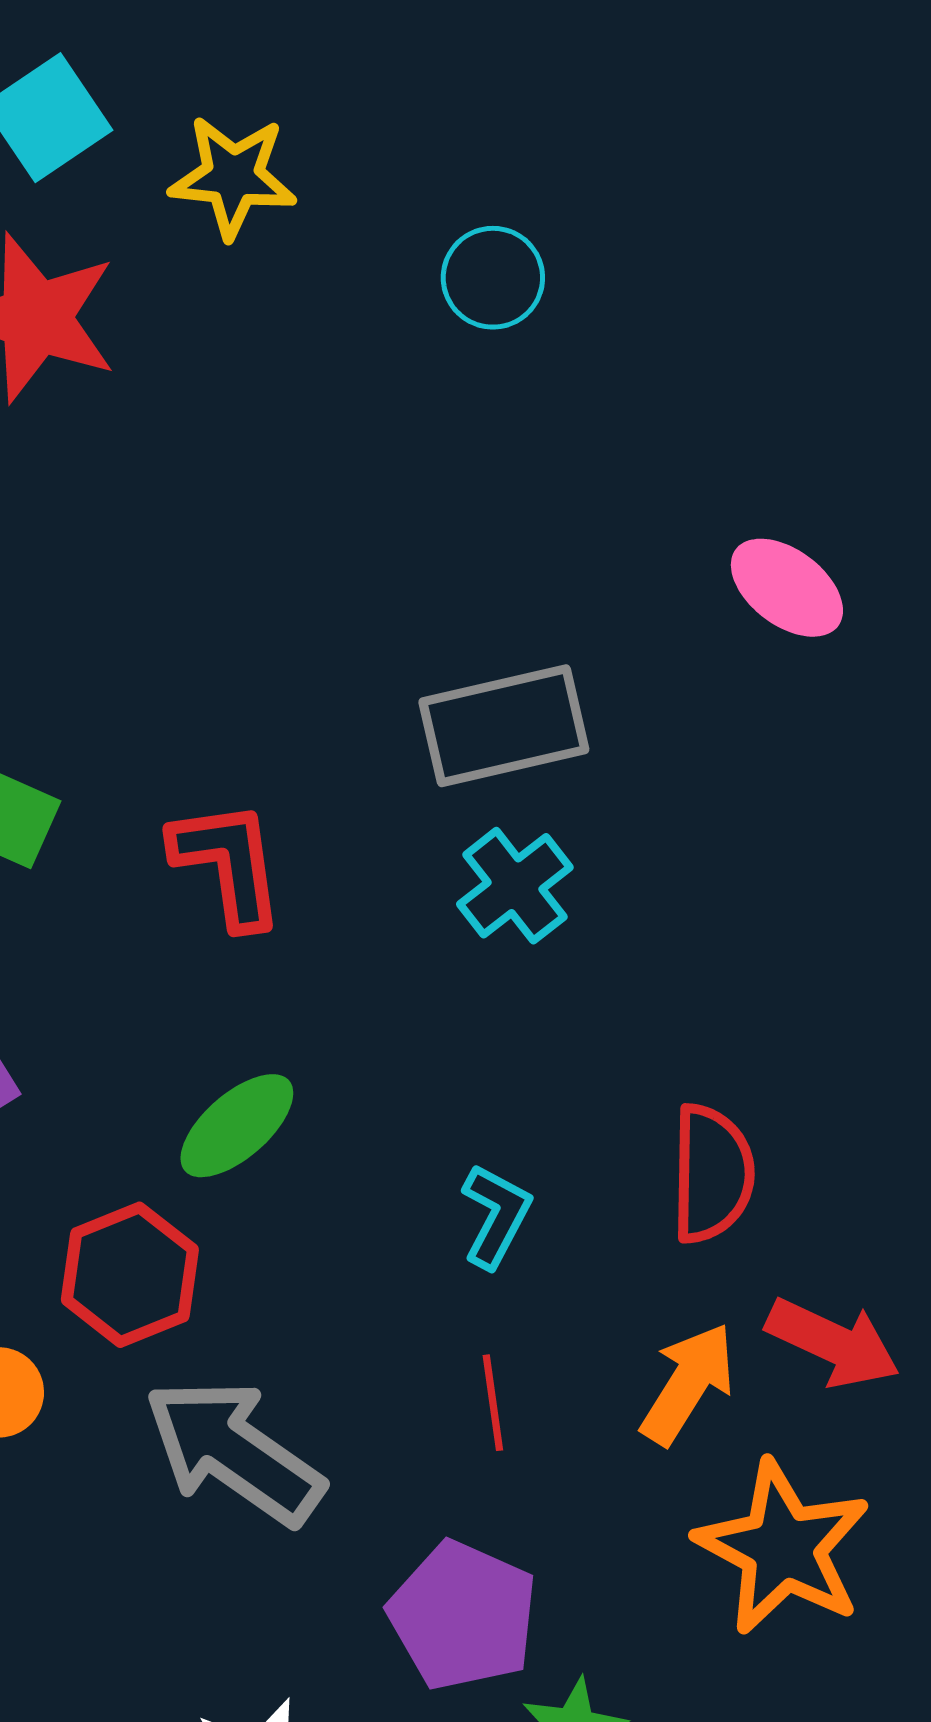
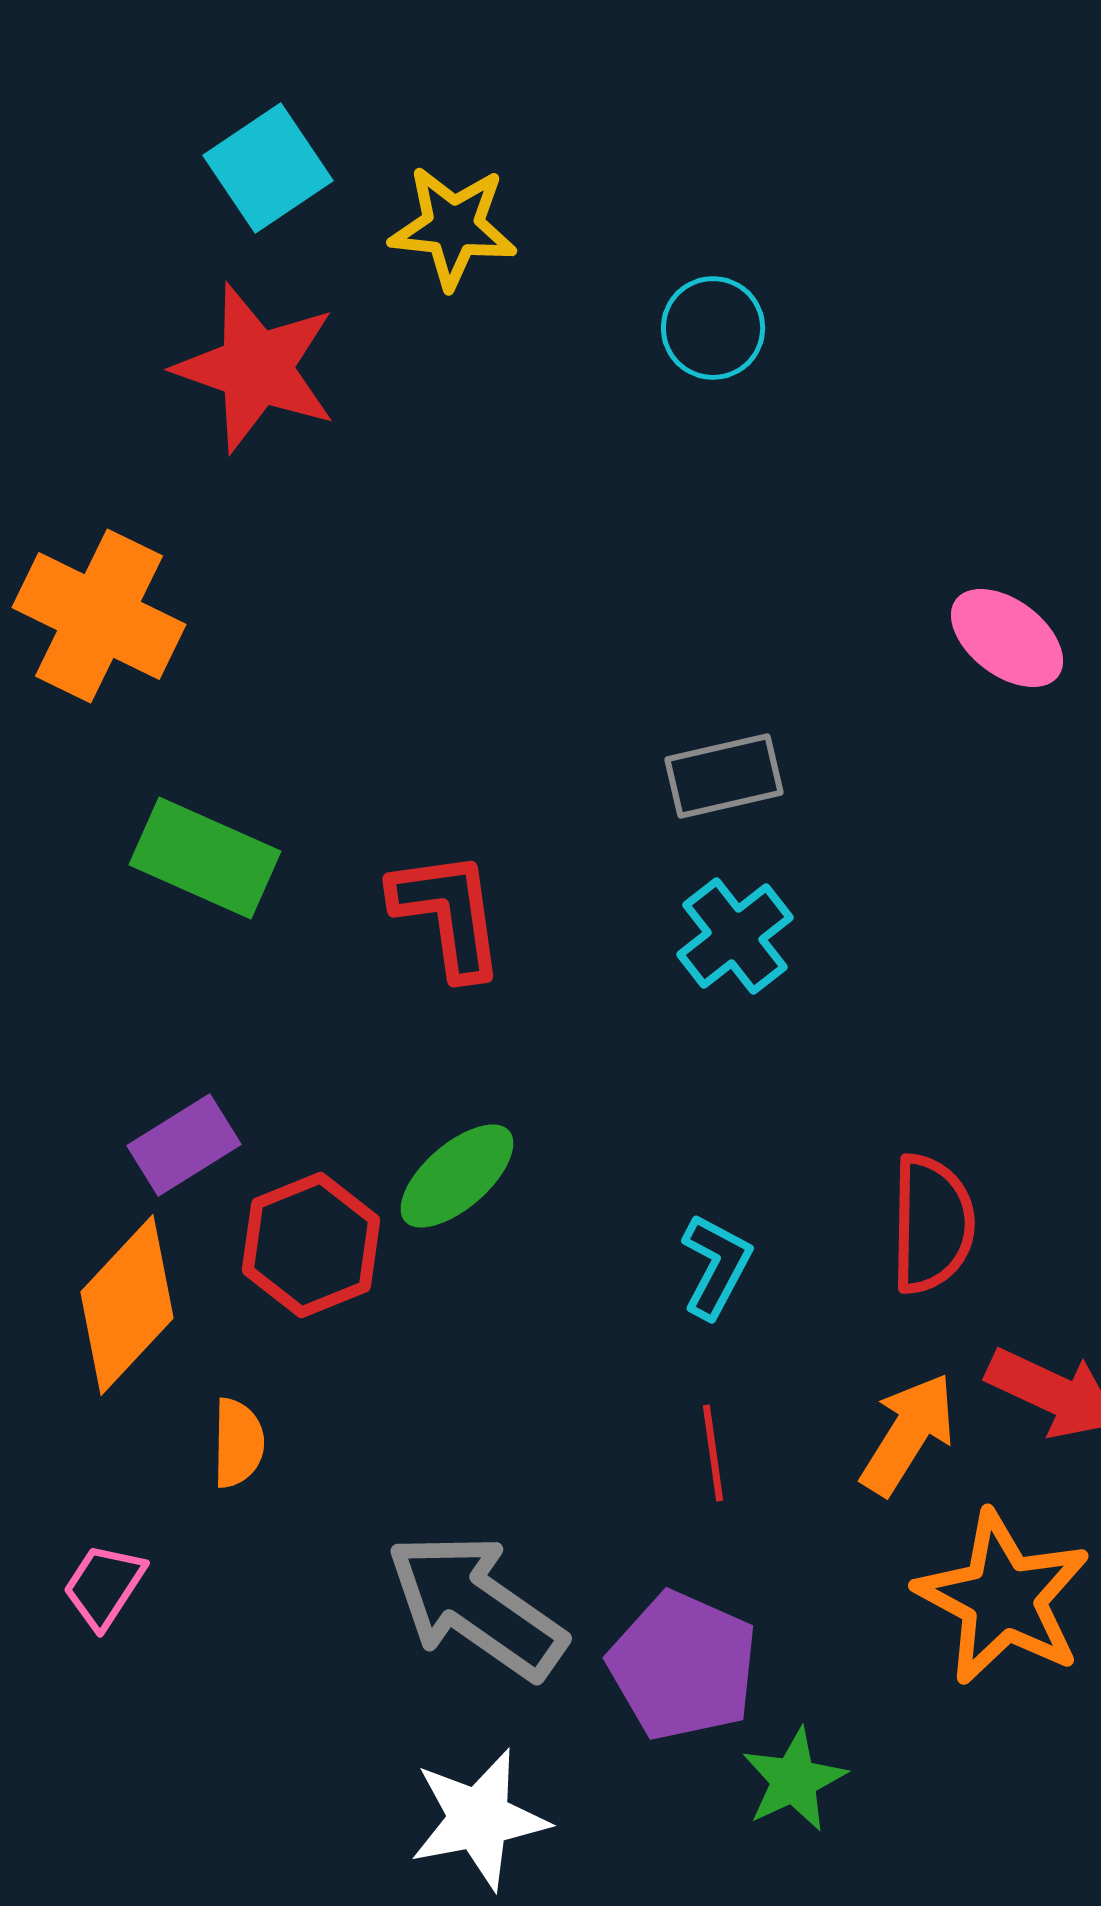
gray rectangle: (504, 726) -> (724, 776), size x0.7
red hexagon: (130, 1275) -> (311, 1245), moved
gray arrow: (234, 1452) -> (476, 1606), moved

